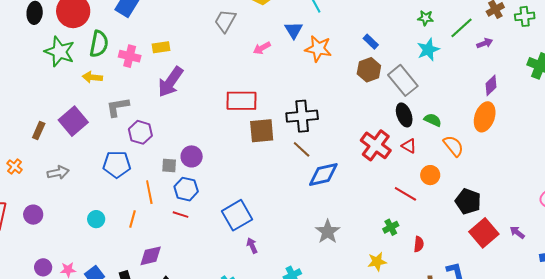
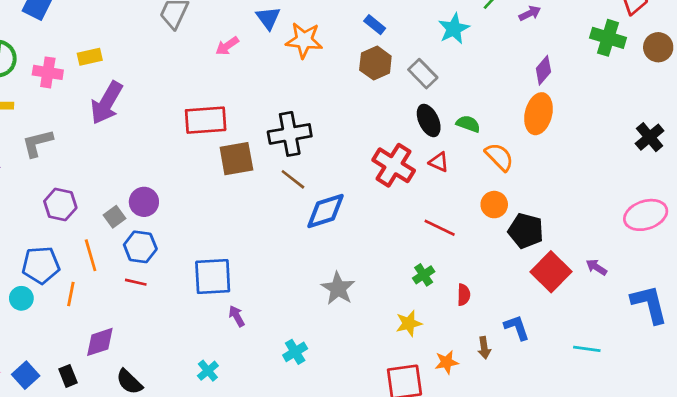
gray rectangle: (403, 80) -> (423, 74), size x0.7
purple hexagon: (140, 132) -> (60, 204), moved
blue pentagon: (117, 164) -> (41, 265), moved
gray square: (169, 166) -> (114, 217), turned -35
orange circle: (430, 175) -> (494, 205), moved
blue square: (237, 215) -> (213, 277), turned 32

